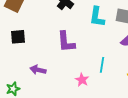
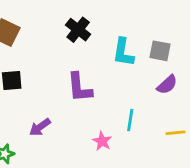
purple arrow: (38, 70) -> (40, 127), turned -49

